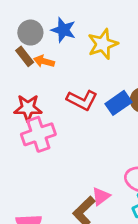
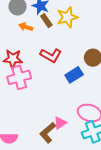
brown rectangle: (25, 56) -> (46, 21), moved
blue rectangle: (119, 103) -> (74, 75), moved

